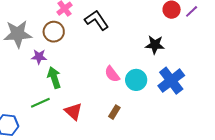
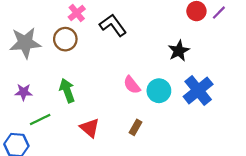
black star: (155, 45) -> (179, 51), turned -30
purple star: (39, 57) -> (24, 92), moved
green line: (40, 103) -> (40, 120), moved

